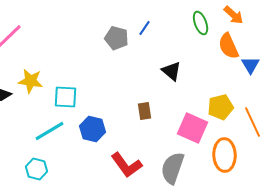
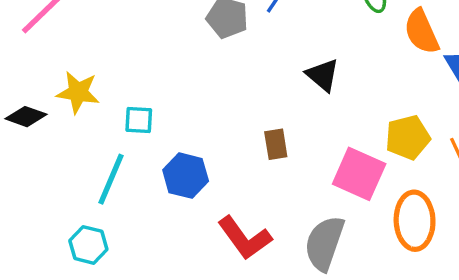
cyan square: (66, 97) -> (139, 120), size x0.7
cyan line: (50, 131) -> (111, 179), turned -36

